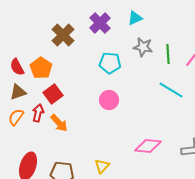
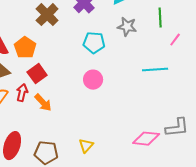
green line: (168, 54) -> (160, 18), moved
cyan line: (171, 90) -> (155, 70), turned -35
pink diamond: (148, 146) -> (146, 139), moved

